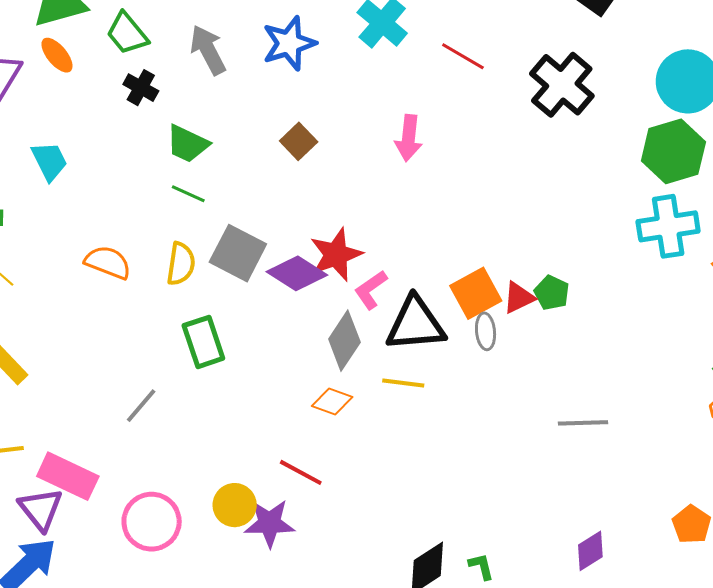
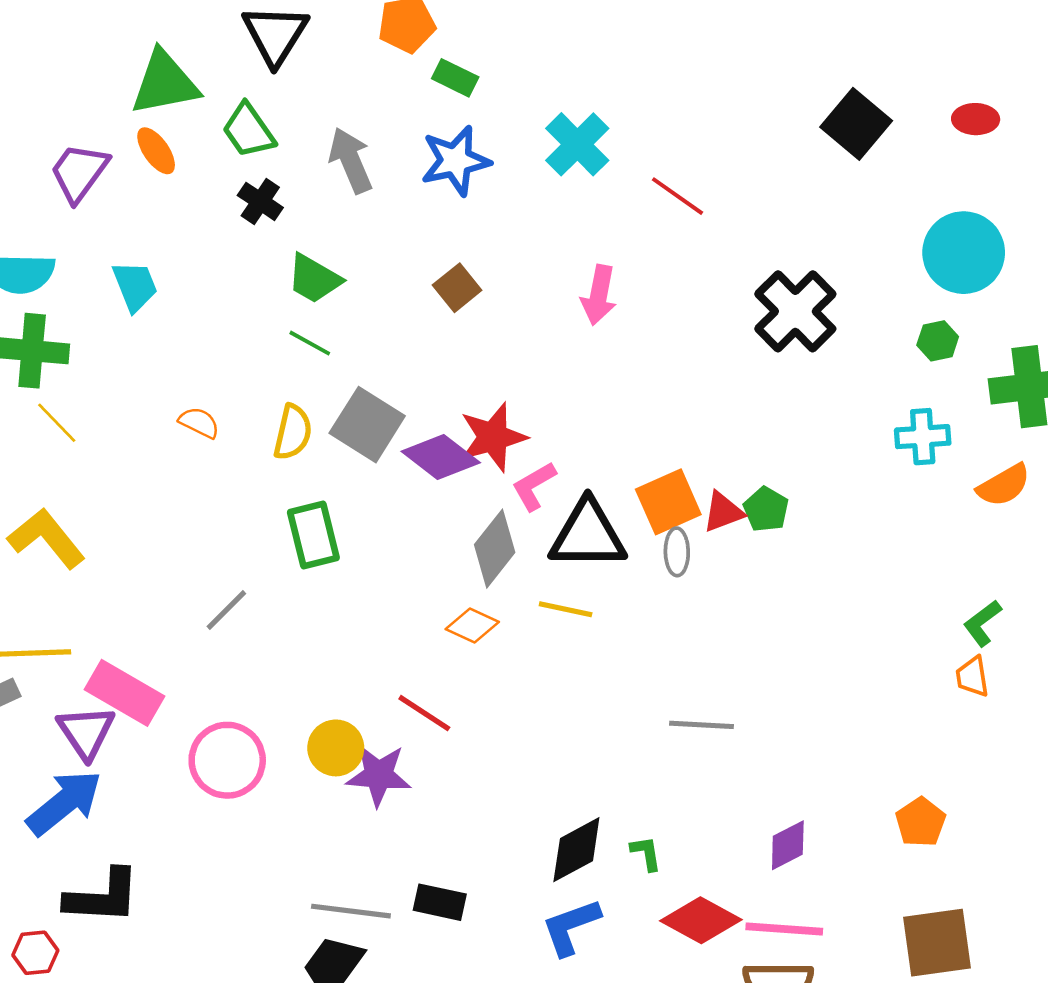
black cross: (562, 85) -> (795, 311), moved
green hexagon: (673, 151) -> (938, 341), size x0.5
cyan cross: (668, 226) -> (923, 437), size x0.7
orange semicircle: (108, 262) -> (199, 423), size x0.7
gray line: (583, 423) -> (701, 725), moved

